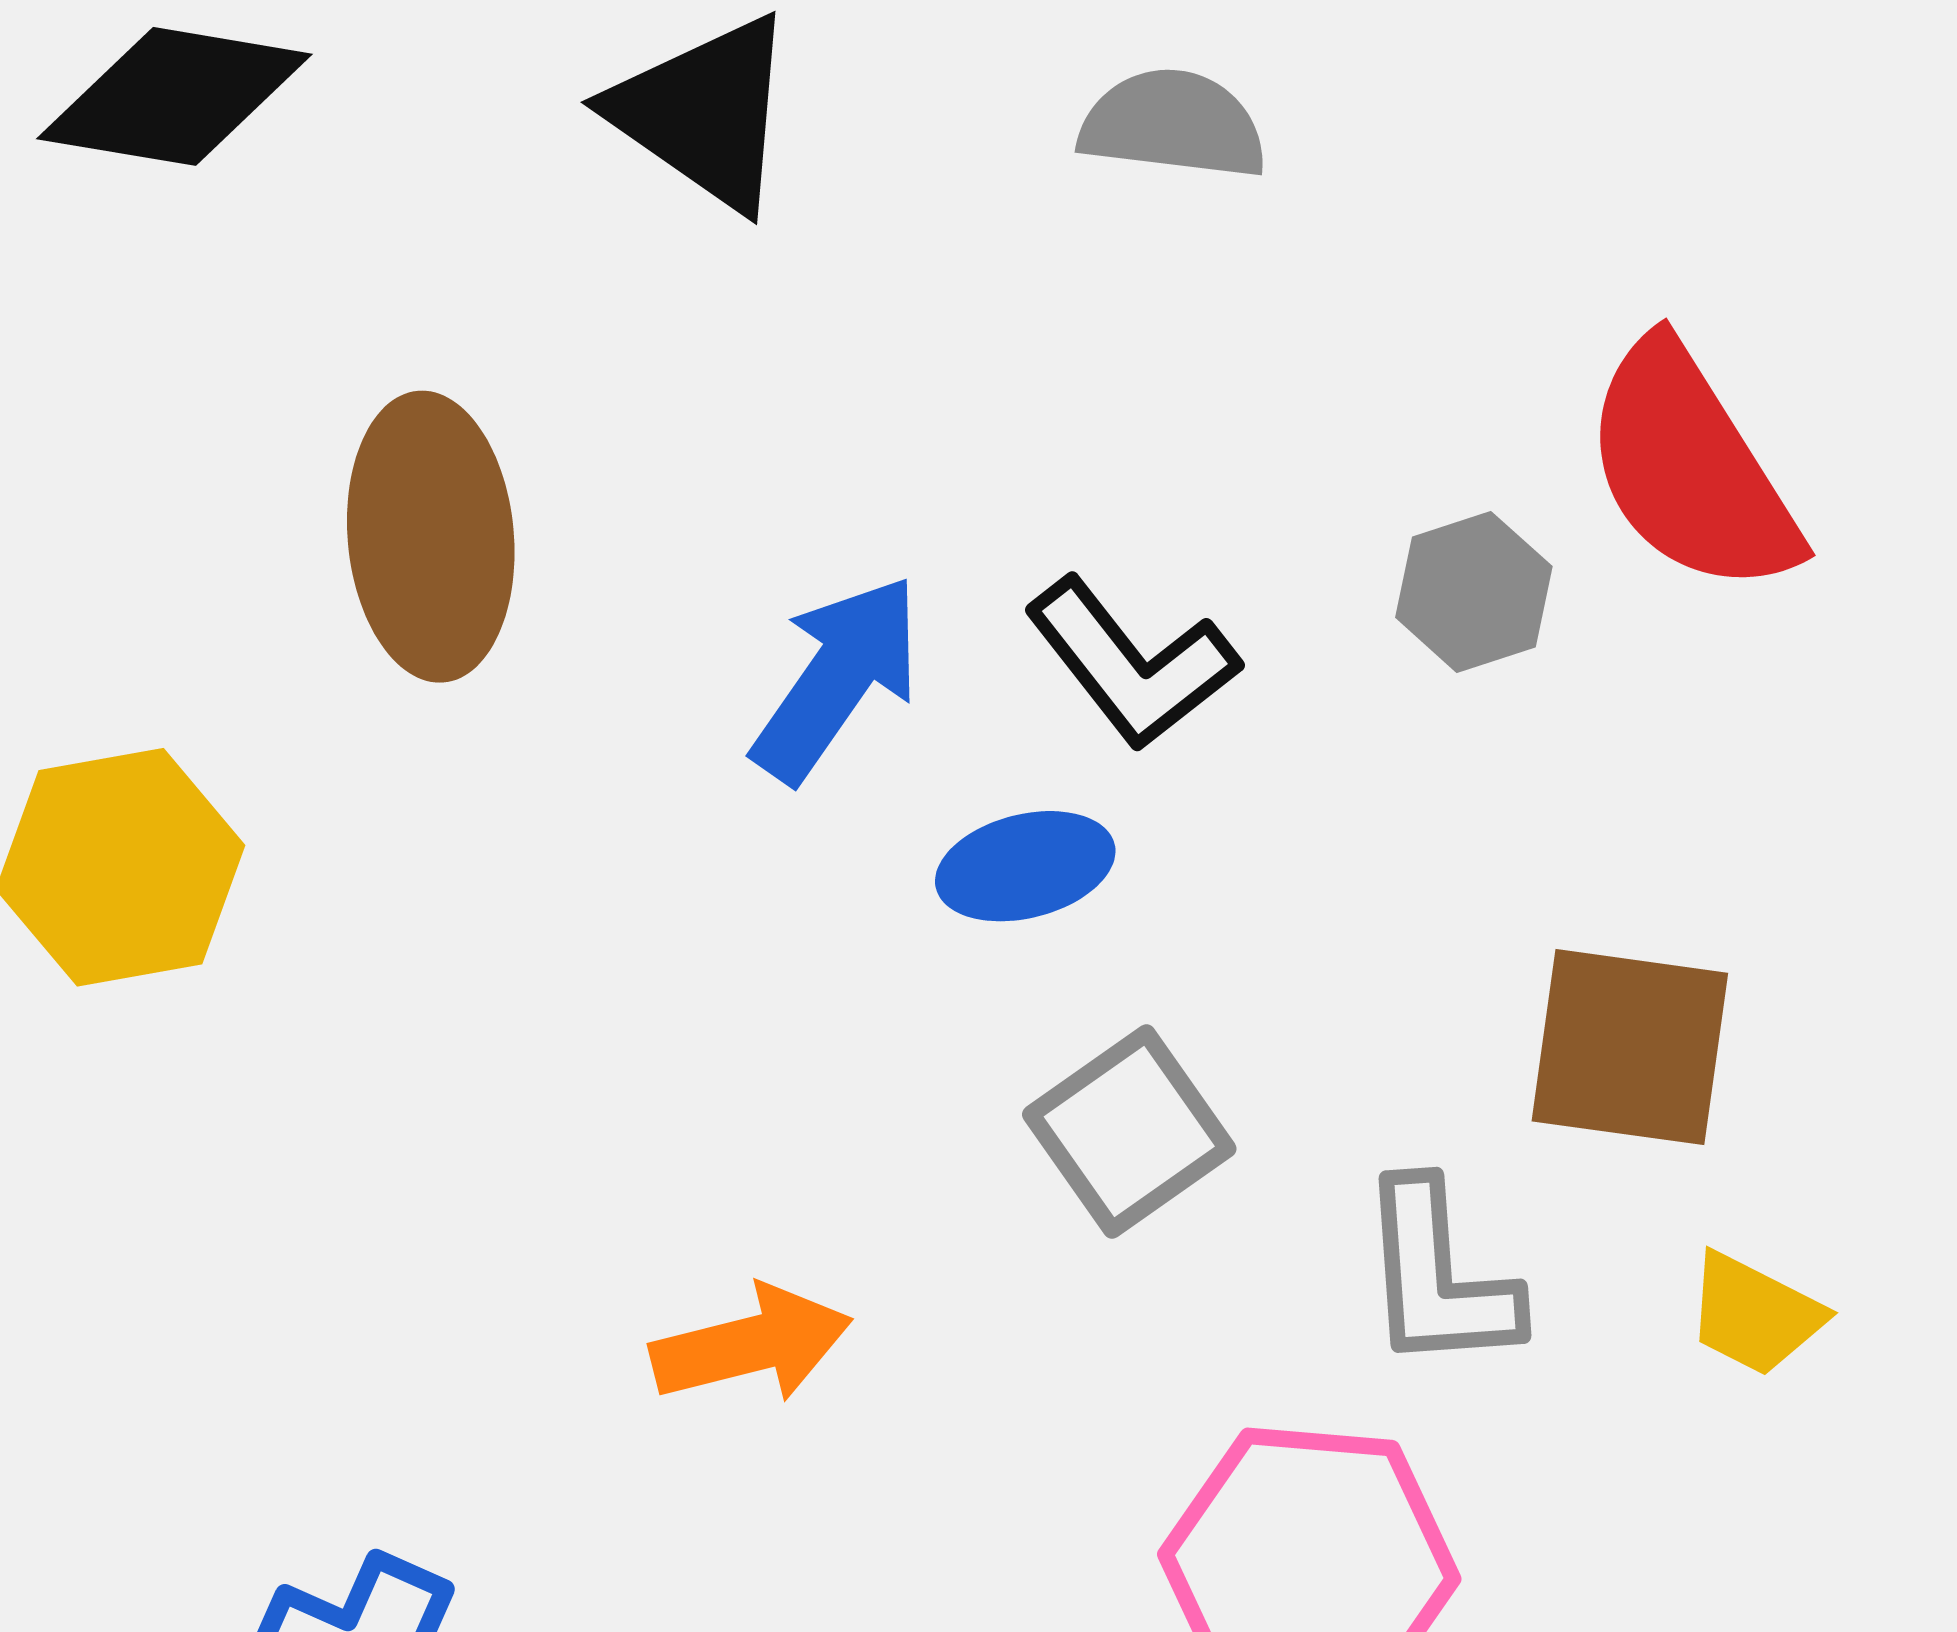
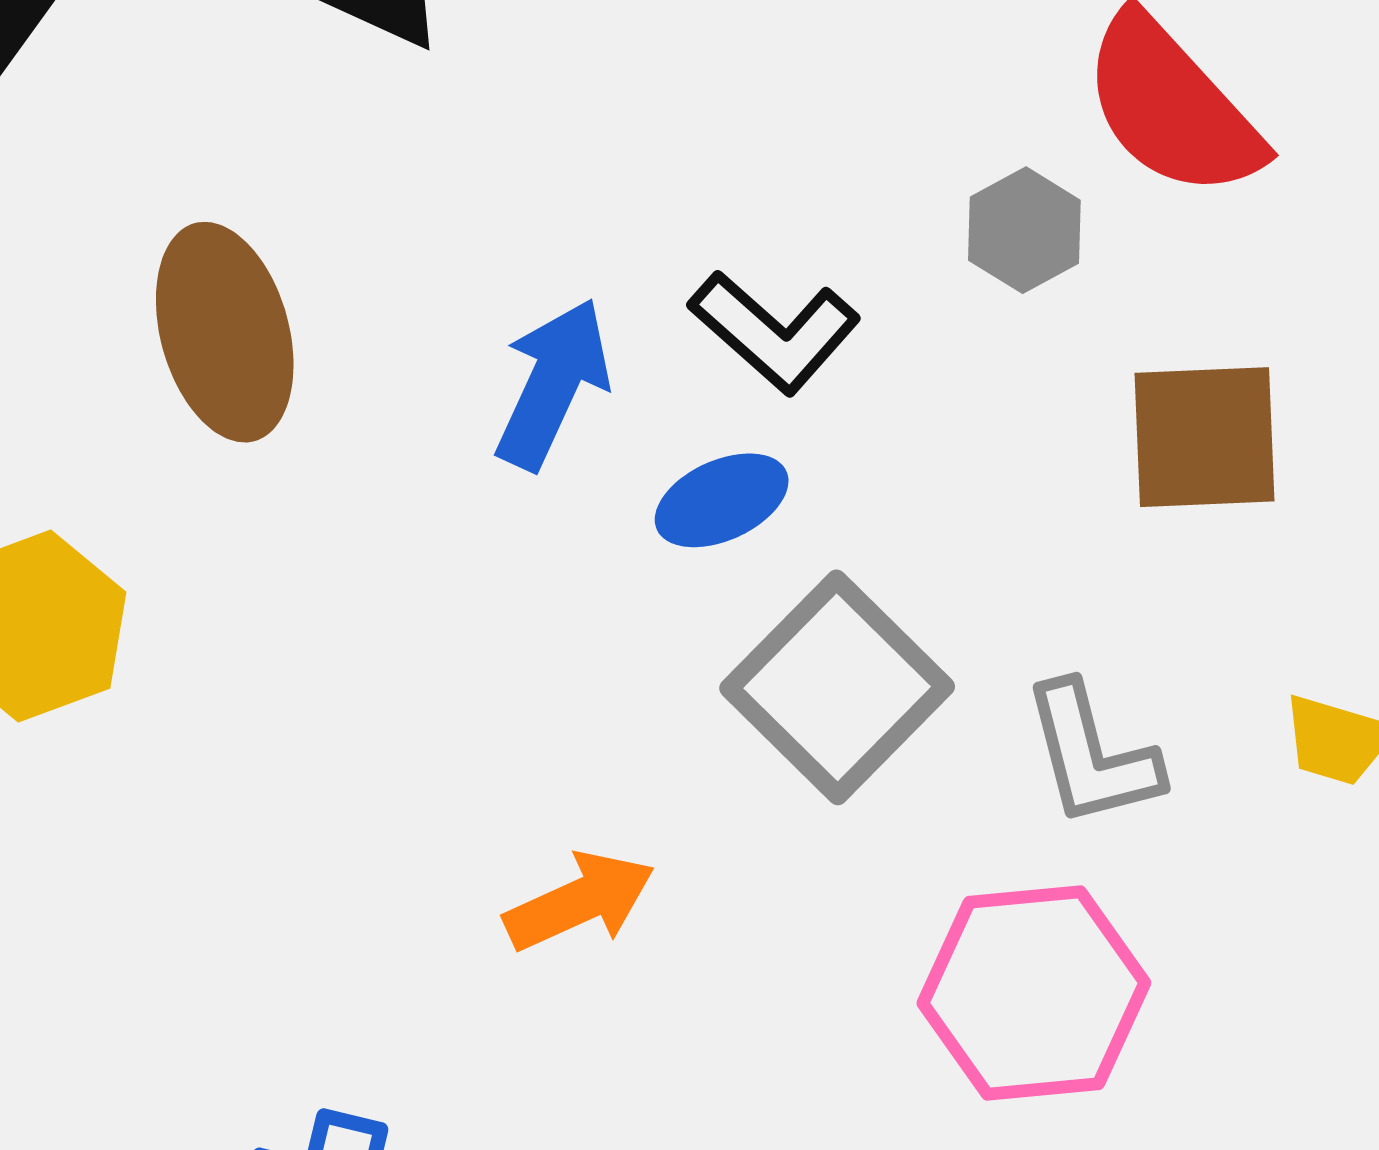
brown square: (1630, 1047) -> (1205, 437), moved
gray square: (1129, 1132) -> (837, 687), size x1.4

